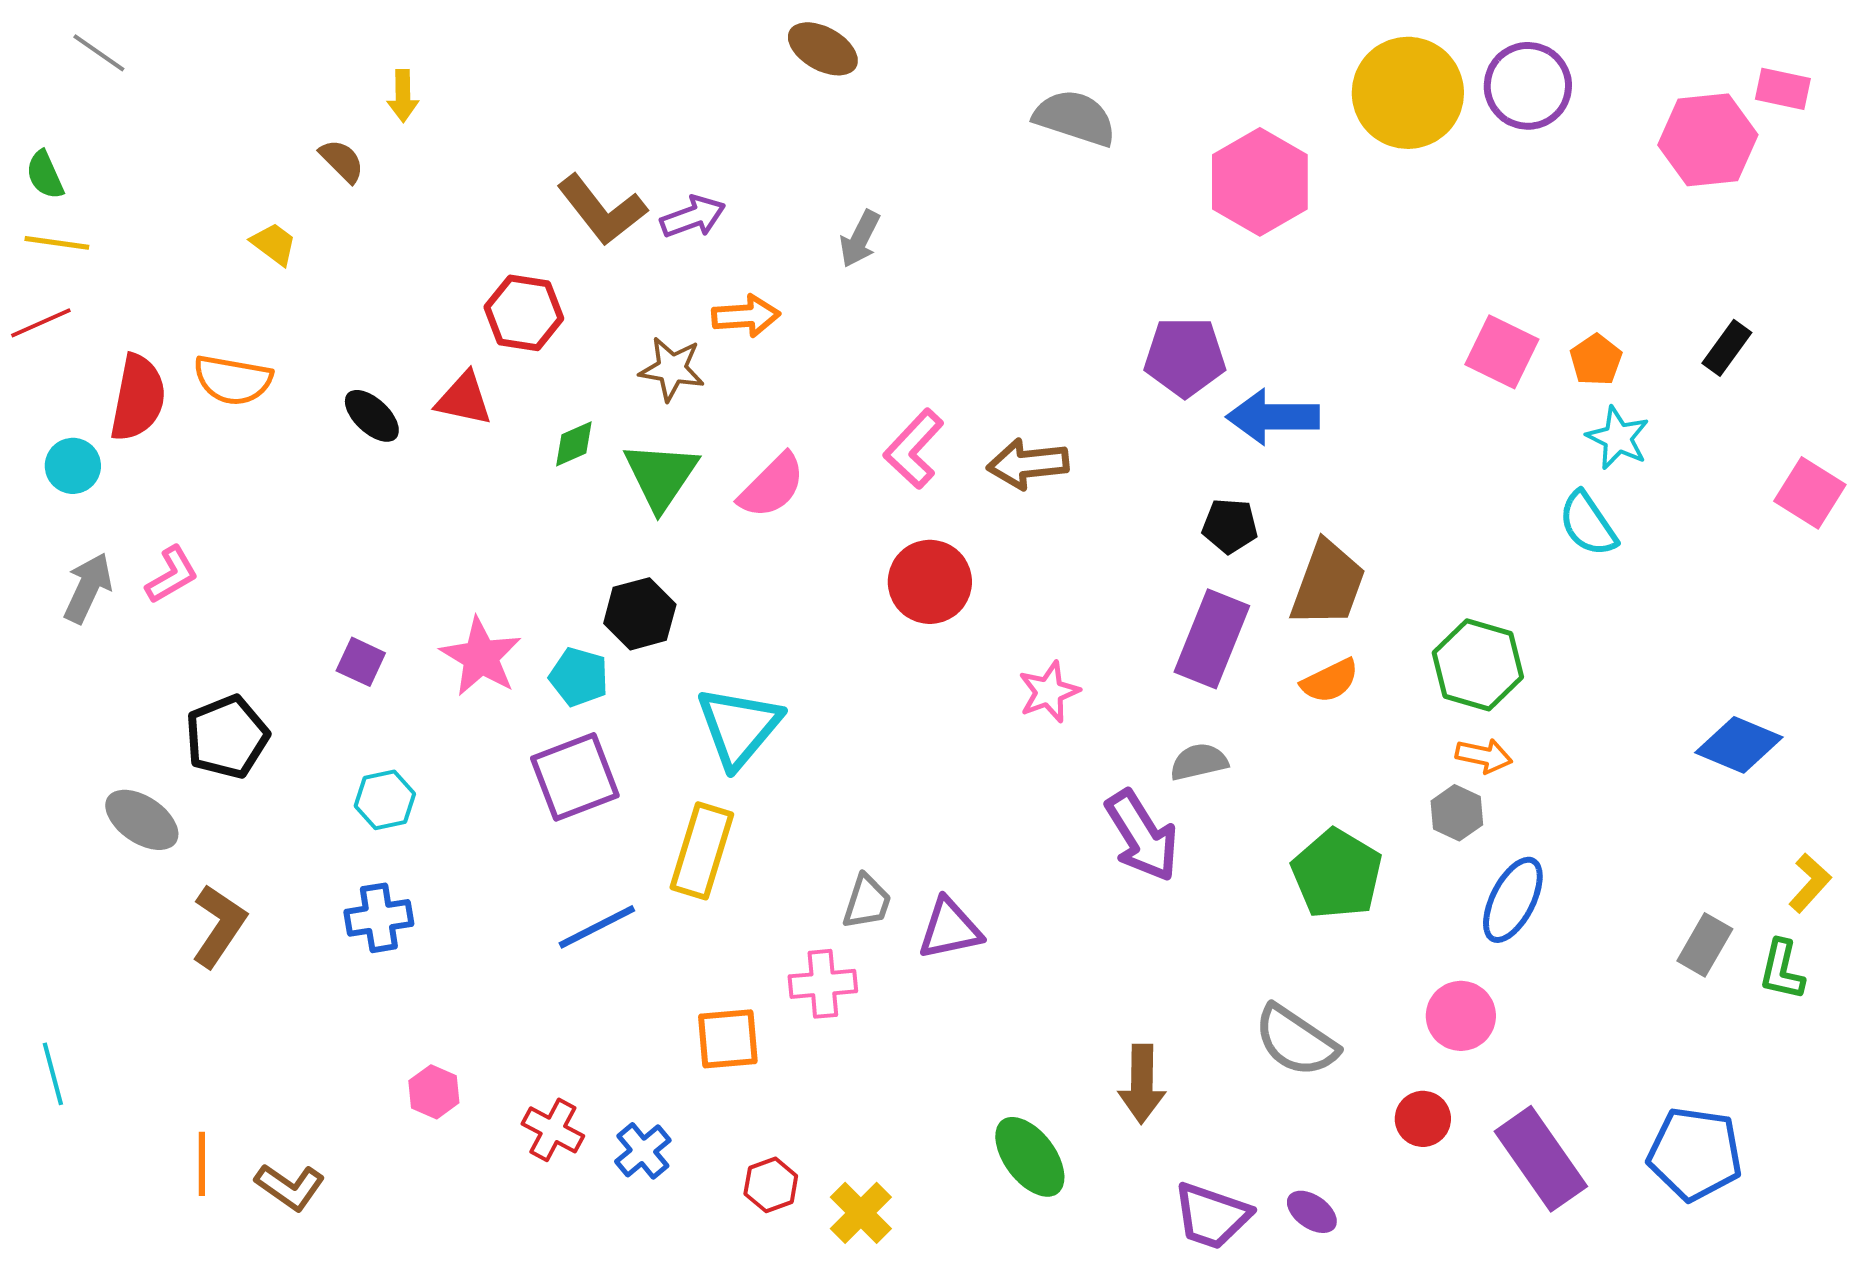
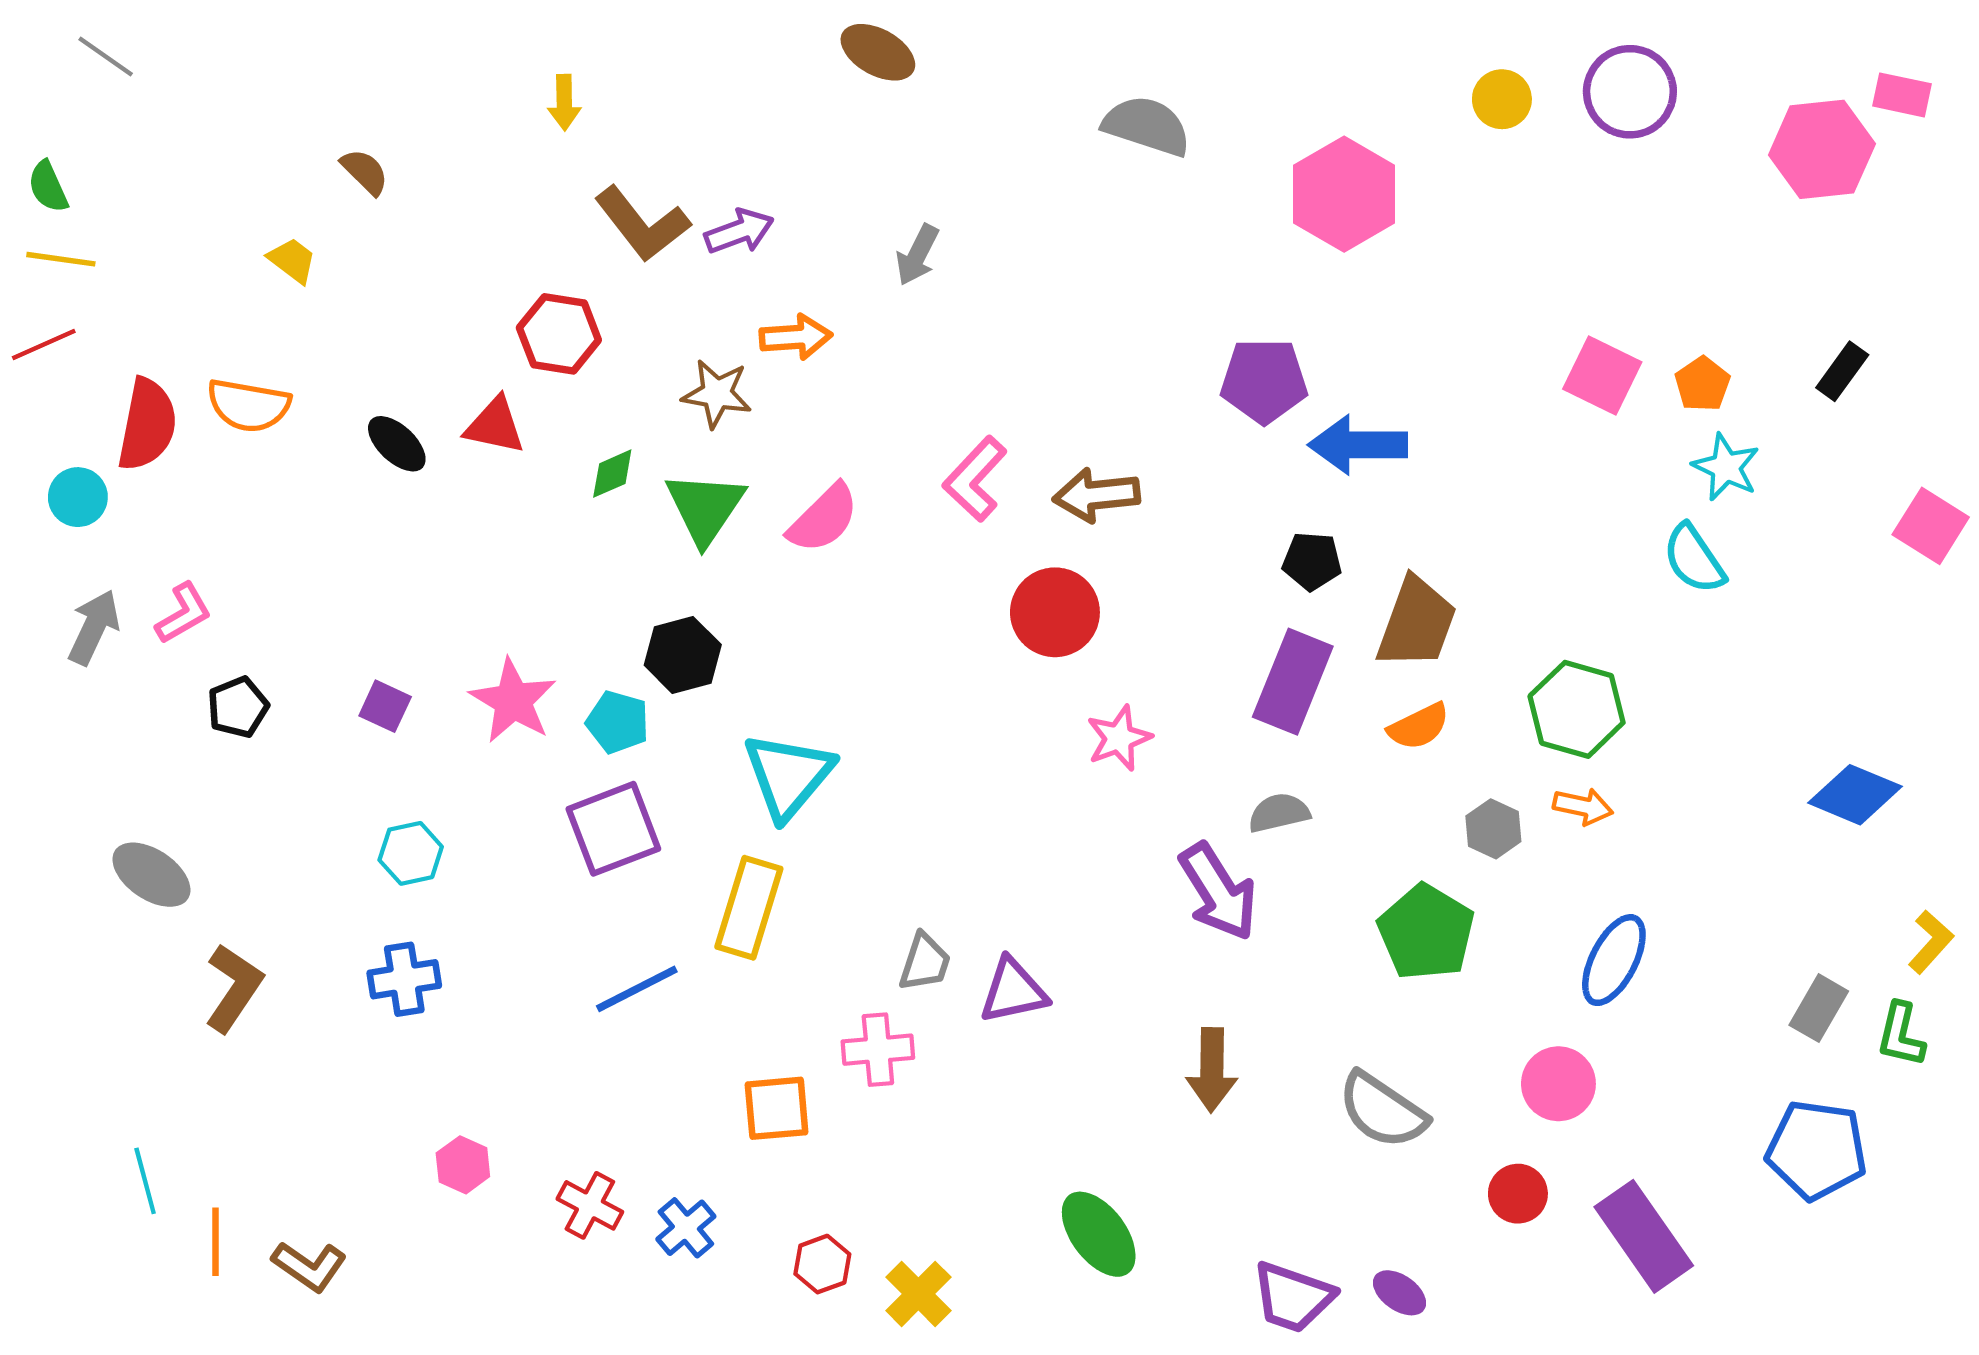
yellow circle: (1408, 93) -> (1502, 99), size x0.5
yellow arrow: (403, 96) -> (564, 102), moved
red circle: (930, 582) -> (1055, 612), moved
black pentagon: (227, 737) -> (238, 707), moved, size x0.7
gray hexagon: (1457, 813) -> (1493, 829), moved
cyan line: (53, 1074) -> (145, 1181), moved
brown arrow: (1142, 1084) -> (1212, 1070), moved
blue pentagon: (1695, 1154) -> (1817, 1150), moved

